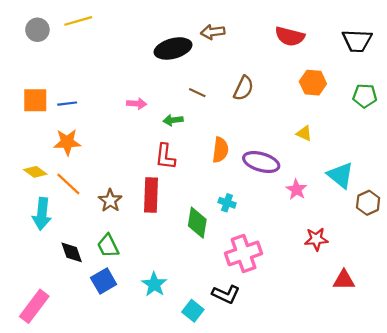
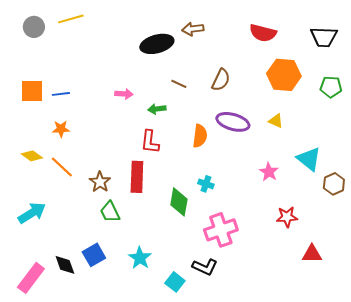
orange hexagon: (313, 83) -> (284, 75), size x1.4
orange star: (67, 142) -> (61, 129), size x0.7
purple ellipse: (261, 162) -> (233, 122), moved
cyan arrow: (42, 214) -> (32, 213), moved, turned -128
green trapezoid: (108, 246) -> (110, 212), moved
black diamond: (72, 252) -> (65, 265), moved

